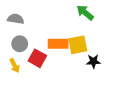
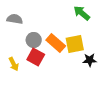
gray circle: (20, 44) -> (34, 40), moved
orange rectangle: (58, 44) -> (56, 43), turned 42

